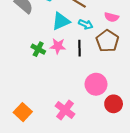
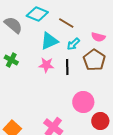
cyan arrow: (86, 24) -> (73, 44), turned 112
green cross: (38, 49) -> (11, 60), moved

